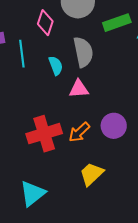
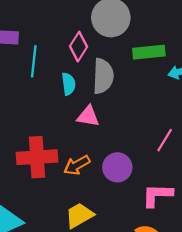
pink diamond: (45, 23) -> (78, 47), moved

